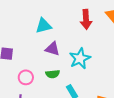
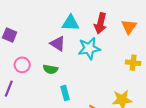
cyan triangle: (43, 26) -> (71, 23), moved
cyan star: (80, 58) -> (89, 48), moved

